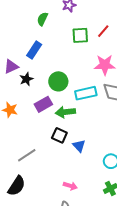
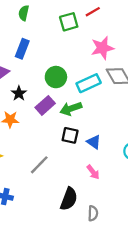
red line: (103, 31) -> (93, 12), turned 32
black star: (26, 79) -> (19, 93), moved
black semicircle: (17, 186) -> (69, 199), moved
pink arrow: (70, 186) -> (93, 172), moved, turned 48

